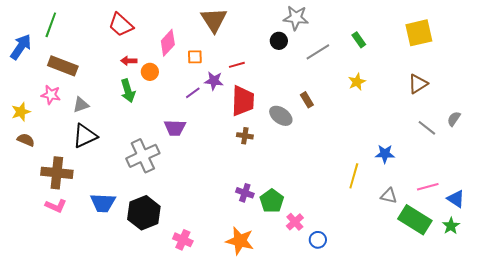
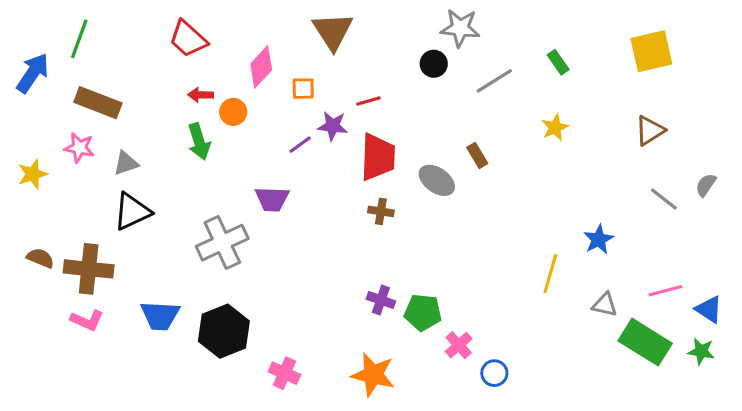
brown semicircle: (26, 140) -> (40, 258), moved
blue star: (385, 154) -> (599, 239), turned -30
green pentagon: (272, 201) -> (423, 312), turned -30
green star: (451, 226) -> (701, 351), turned -30

